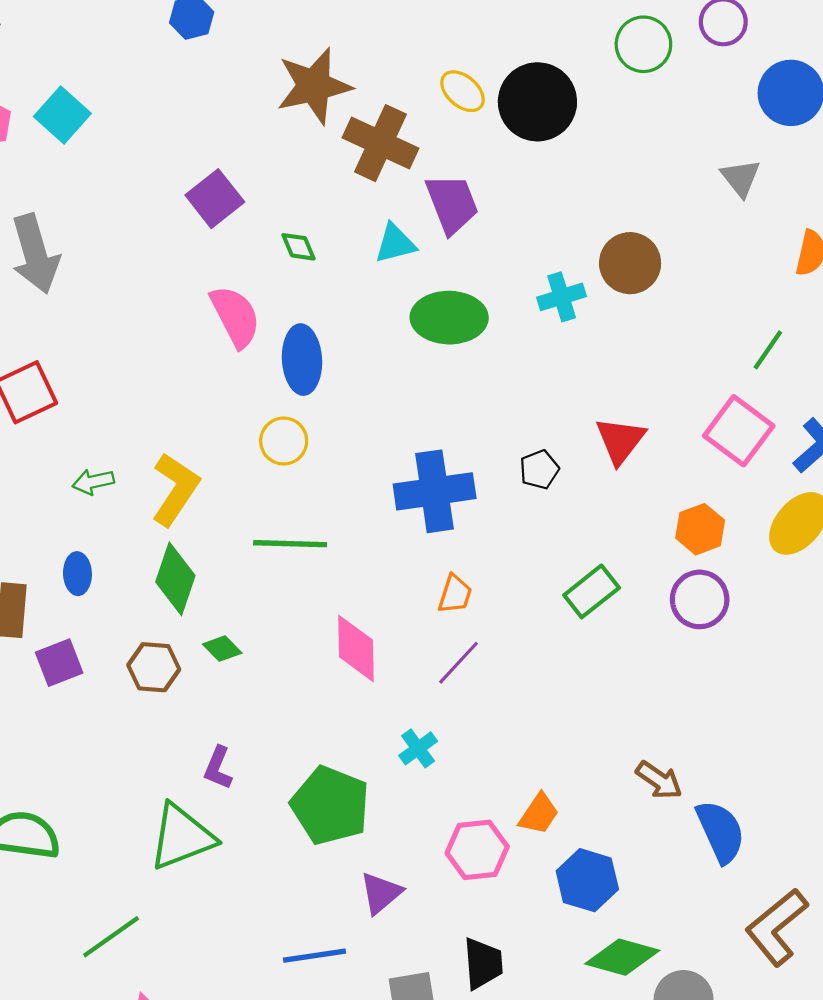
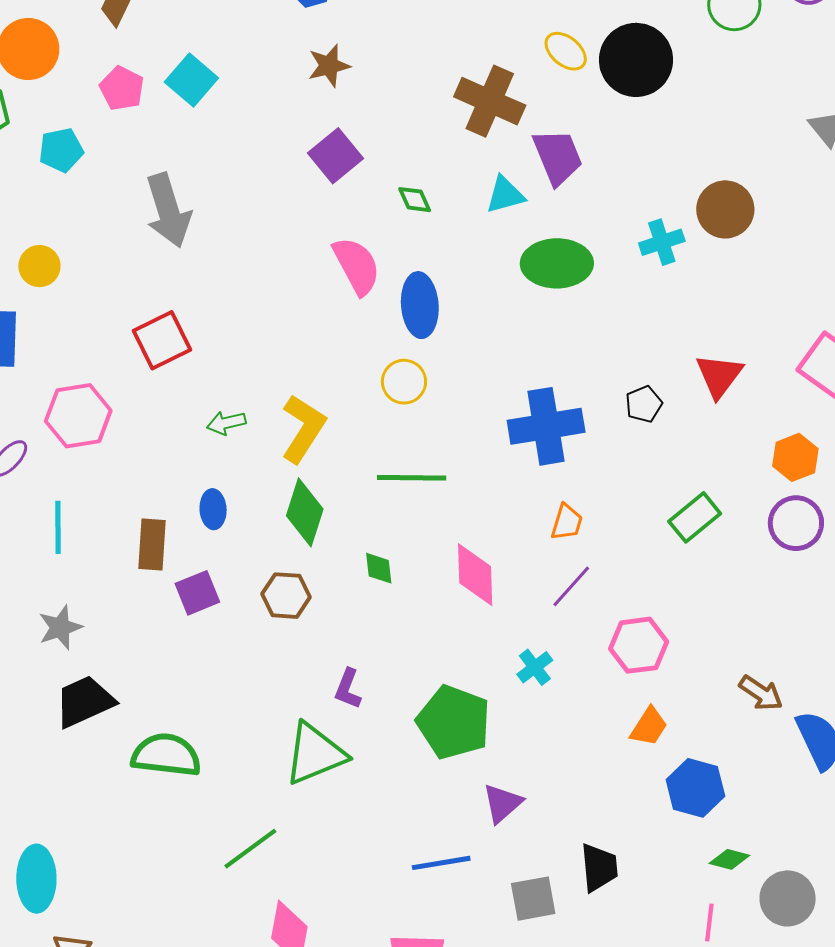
brown star: (314, 86) -> (329, 66), moved, size x0.6
green diamond: (222, 649) -> (379, 568), moved, turned 39
pink hexagon: (477, 850) -> (639, 645), moved
green diamond: (622, 957) -> (729, 859), size x0.6

